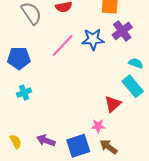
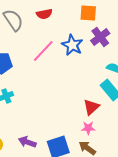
blue star: (93, 39) -> (72, 45), turned 30
pink star: (98, 126) -> (88, 128), moved

